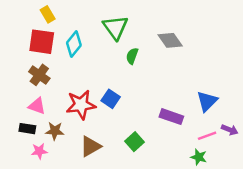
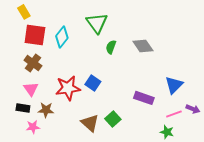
yellow rectangle: (48, 14) -> (24, 12), moved
gray diamond: (170, 40) -> (143, 46), moved
pink triangle: (37, 106) -> (31, 89), turned 35
brown triangle: (90, 146) -> (90, 123), moved, turned -48

